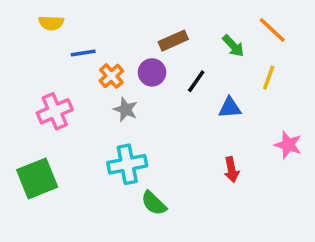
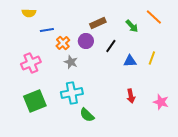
yellow line: (269, 78) -> (152, 58), moved
pink star: (288, 145) -> (161, 102), moved
green square: (37, 178) -> (35, 101), moved

